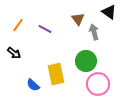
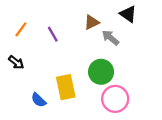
brown triangle: (78, 19) -> (92, 22), turned 40
purple line: (45, 29) -> (53, 34), turned 32
gray arrow: (94, 32) -> (110, 38), turned -35

